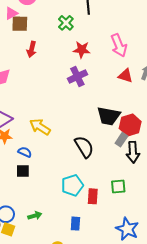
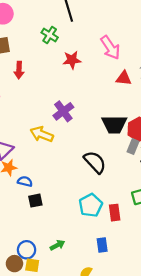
purple cross: (77, 76) -> (63, 111), moved
yellow arrow: (40, 127) -> (42, 134), moved
blue semicircle: (25, 152) -> (25, 181), moved

